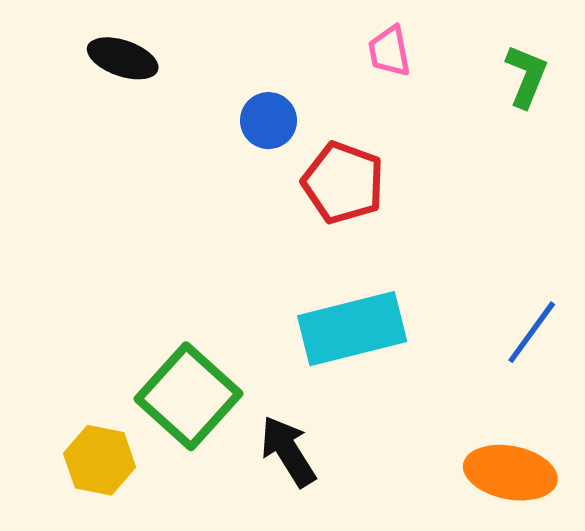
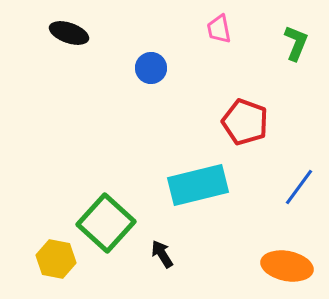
red pentagon: (343, 183) -> (245, 122), moved
black arrow: (288, 451) -> (162, 254), size x0.7

